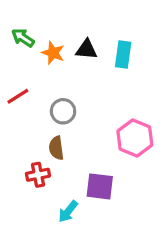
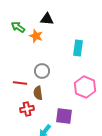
black triangle: (86, 49) -> (47, 19), moved
cyan rectangle: (123, 54) -> (78, 48), moved
red line: (18, 96) -> (20, 83), moved, turned 40

